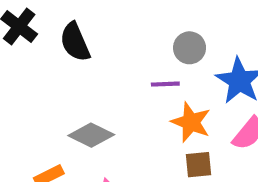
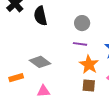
gray circle: (190, 48) -> (82, 23), moved

